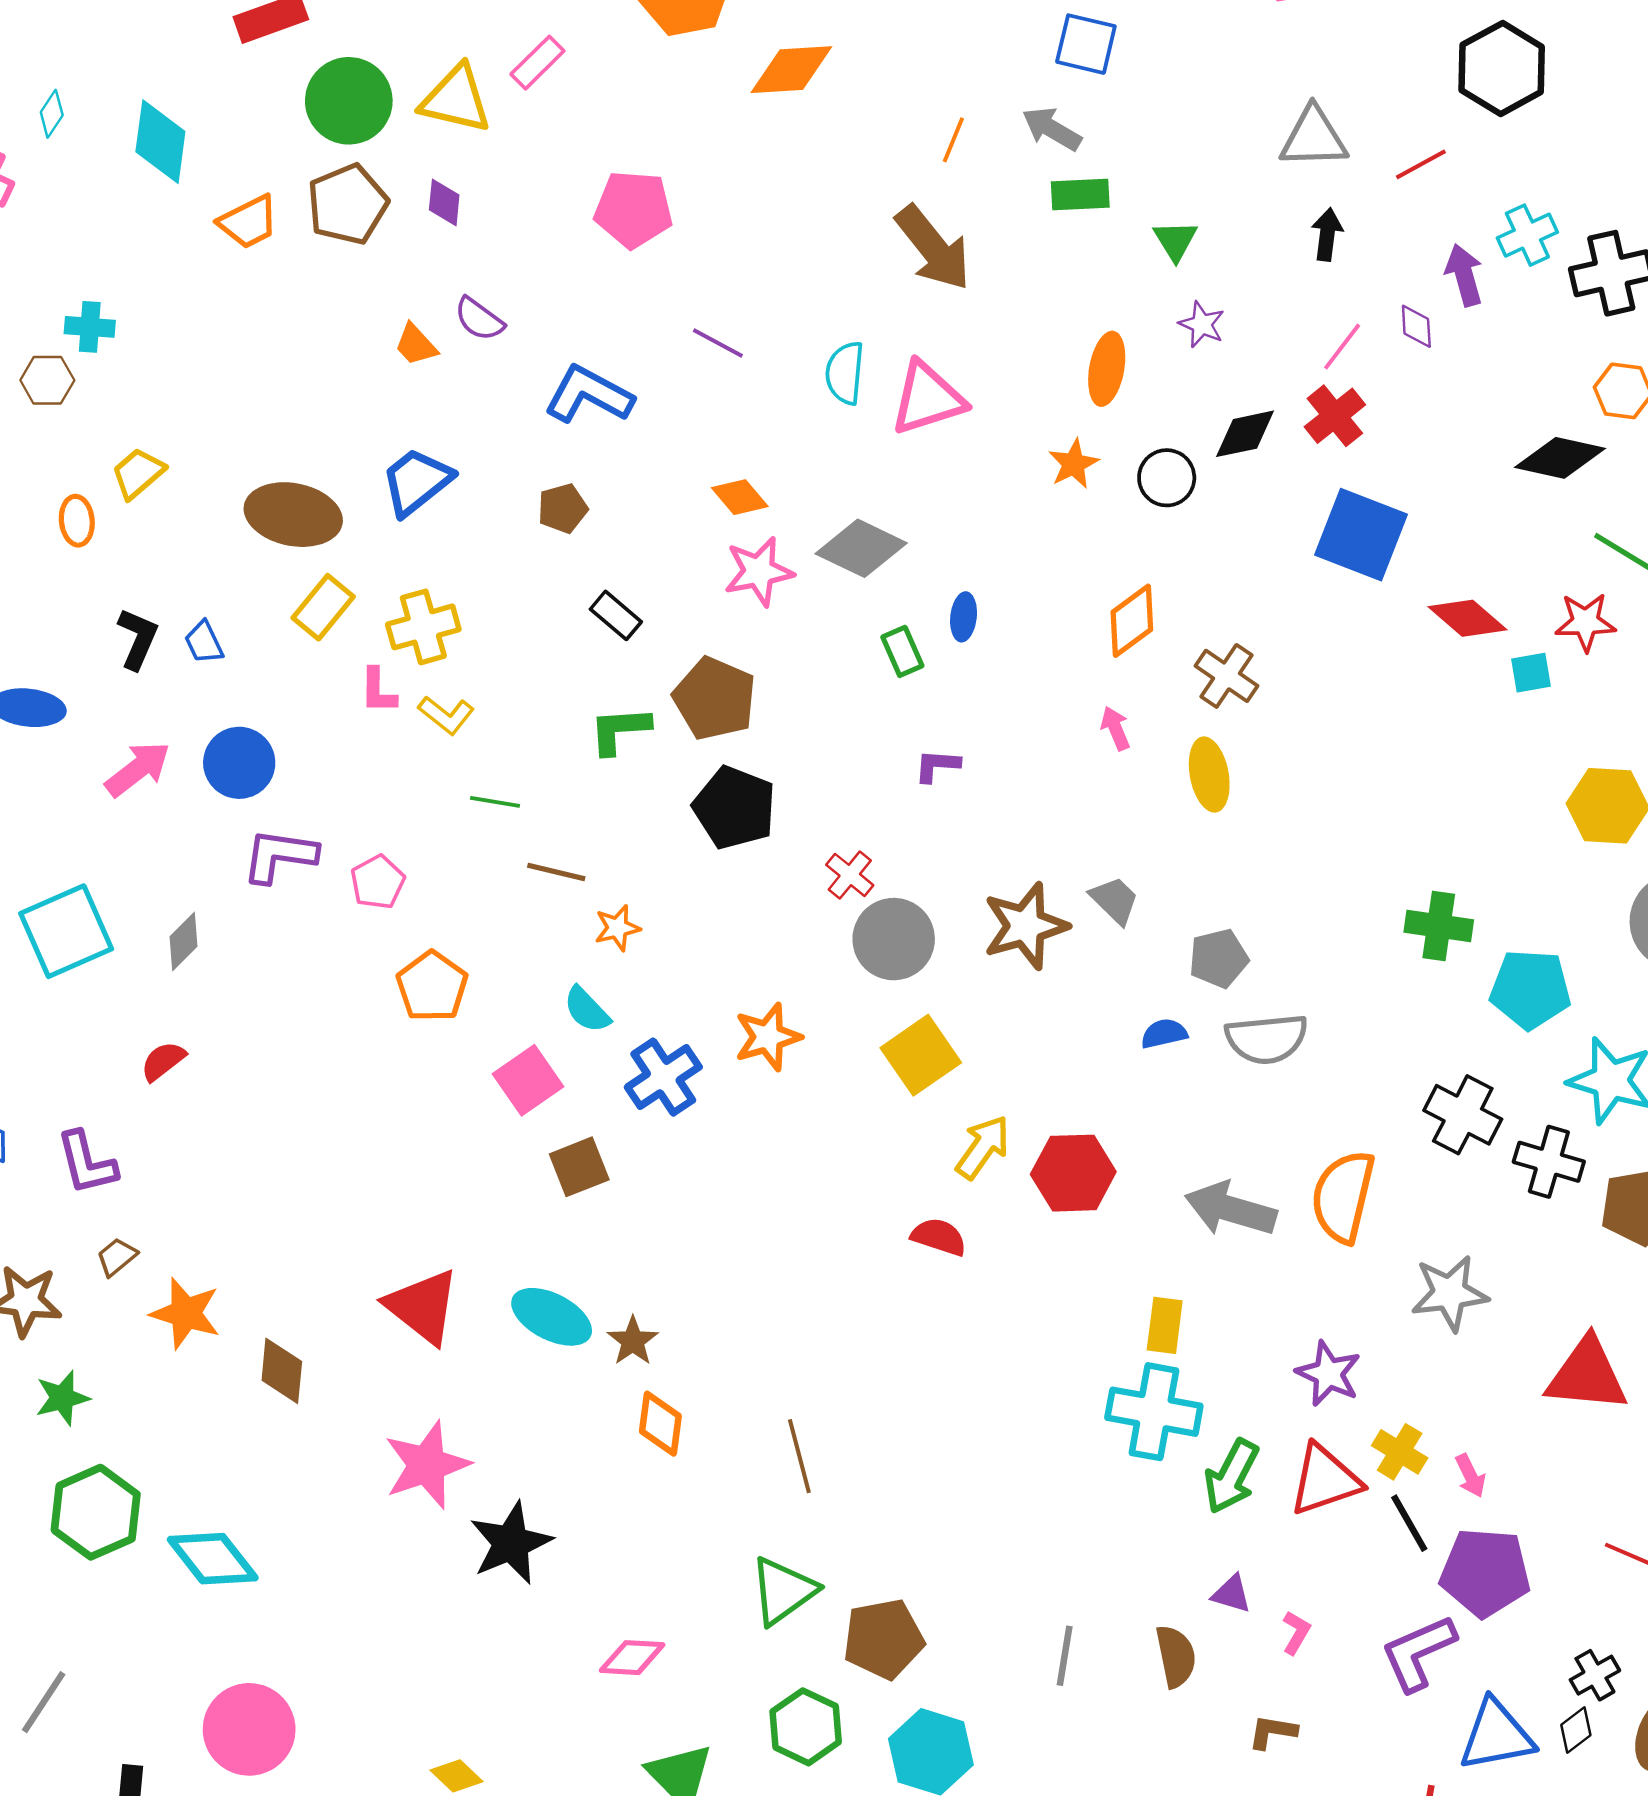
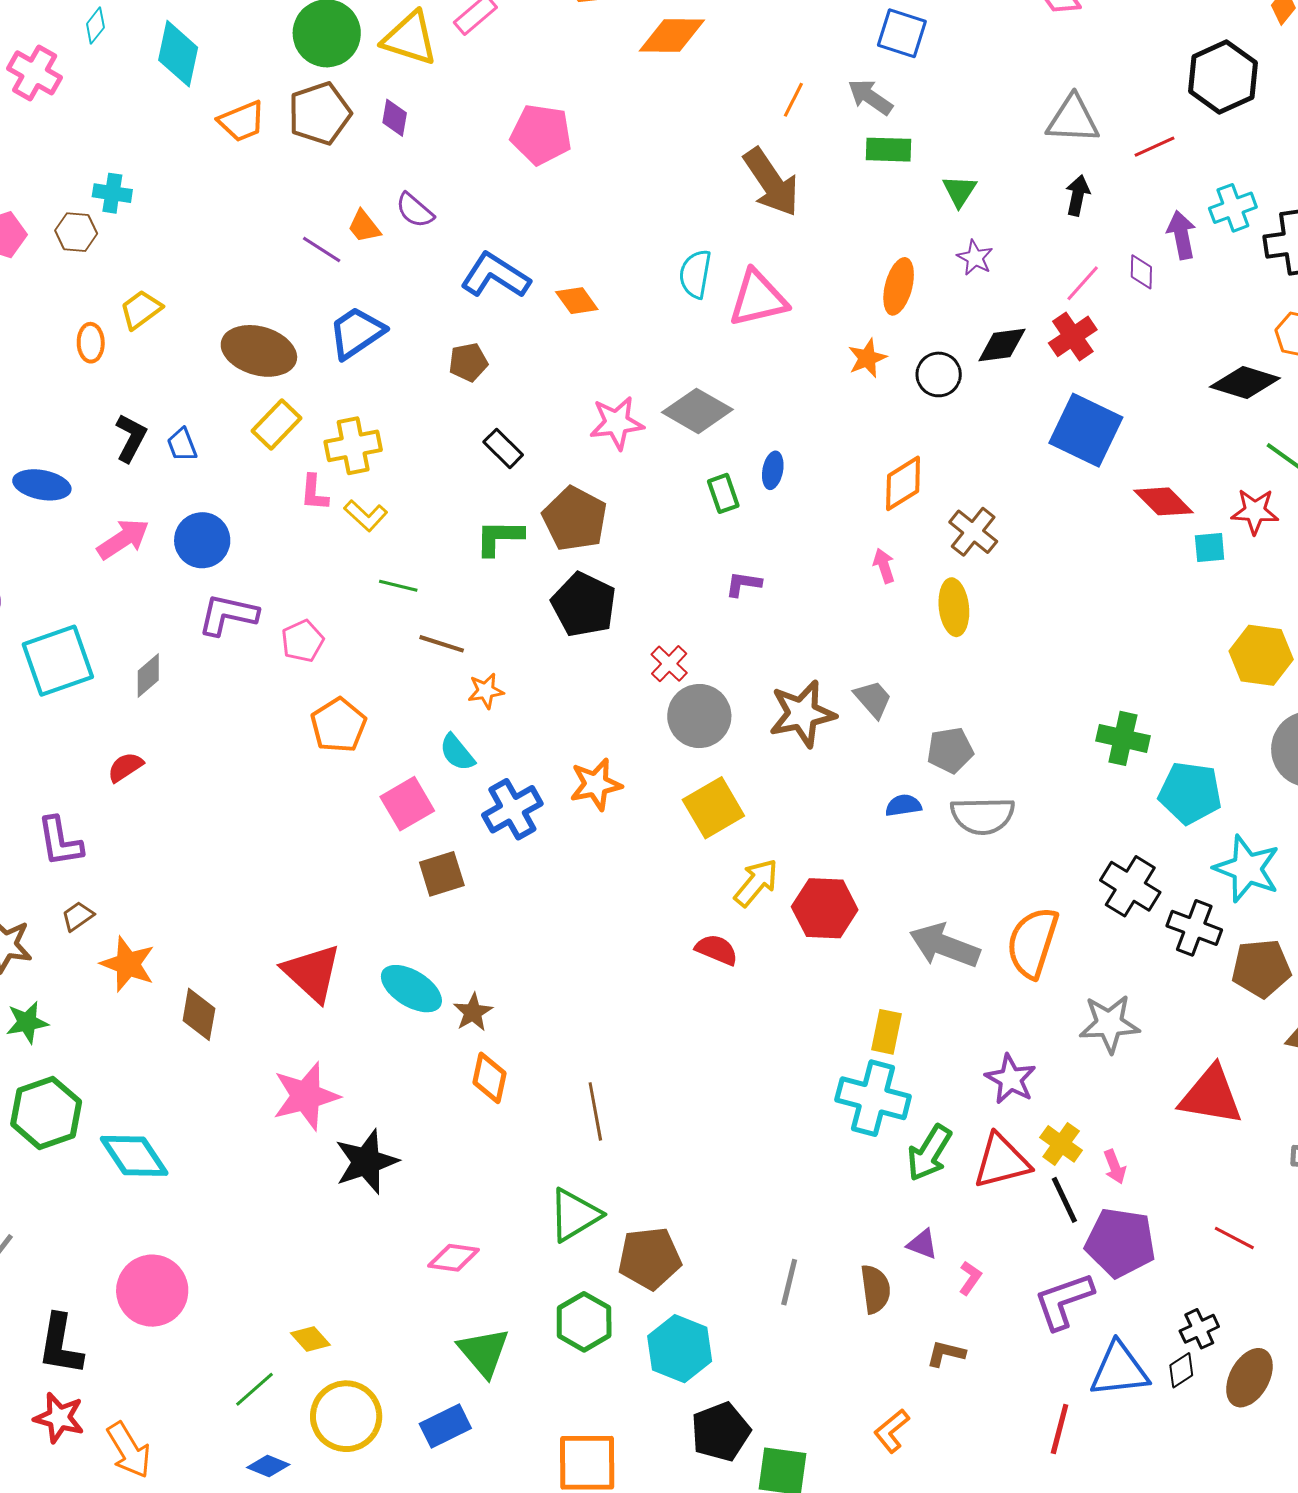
purple line: (718, 343) -> (322, 249), moved
orange diamond: (740, 497) -> (577, 301), moved

